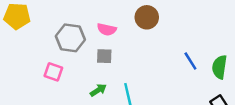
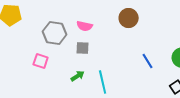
brown circle: (147, 17) -> (129, 18), moved
blue line: (190, 61) -> (148, 61), moved

